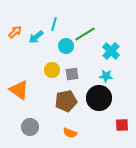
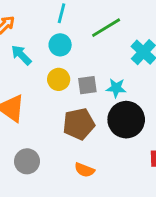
cyan arrow: (36, 37) -> (21, 55), moved, turned 84
cyan circle: (66, 46) -> (60, 45), moved
cyan star: (106, 76) -> (116, 88), moved

